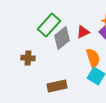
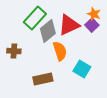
red triangle: (83, 32) -> (69, 25), size x1.6
orange semicircle: (93, 58) -> (60, 51), moved

